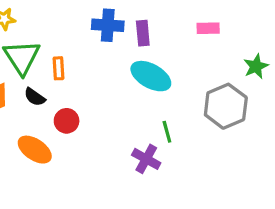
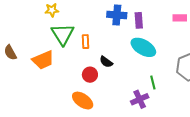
black semicircle: (35, 97) -> (106, 62), moved
orange ellipse: (35, 150) -> (83, 101), moved
purple cross: (146, 159) -> (140, 99), turned 36

